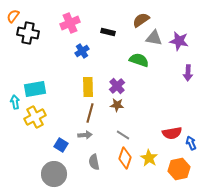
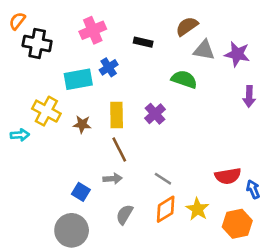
cyan rectangle: (35, 89) -> (78, 79), moved
cyan arrow: (15, 102) -> (20, 135), turned 96
brown star: (117, 105) -> (82, 124), moved
brown line: (90, 113) -> (119, 150), turned -42
yellow cross: (35, 117) -> (46, 111), moved, turned -35
orange diamond: (125, 158) -> (166, 209), turned 40
gray semicircle: (94, 162) -> (125, 214), turned 42

